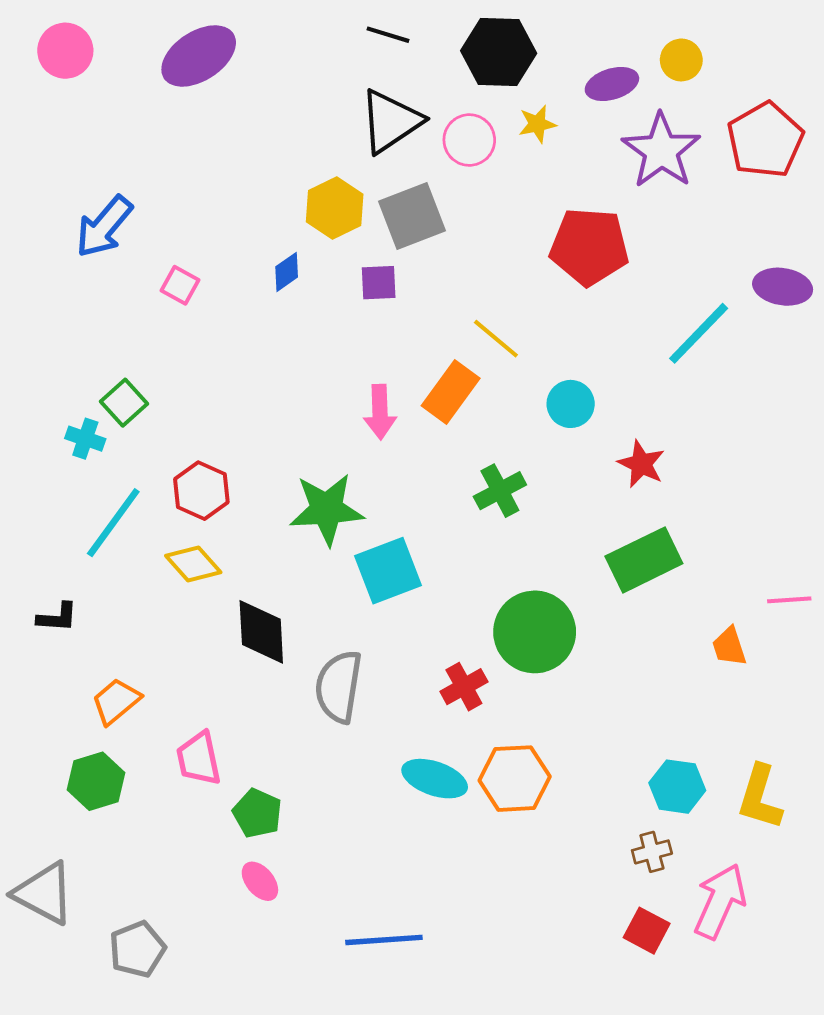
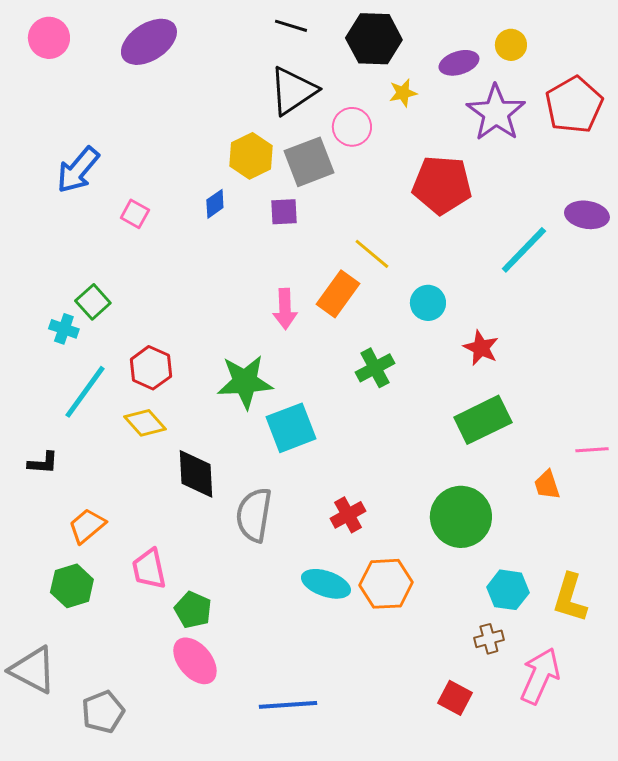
pink circle: (469, 140) -> (352, 127), moved
green circle: (535, 632) -> (461, 517), moved
pink ellipse: (260, 881) -> (195, 661), size x1.6
red square: (647, 931) -> (455, 698), moved

